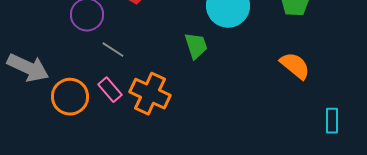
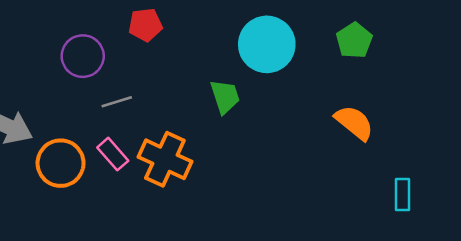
gray line: (113, 50) -> (117, 102), turned -50

